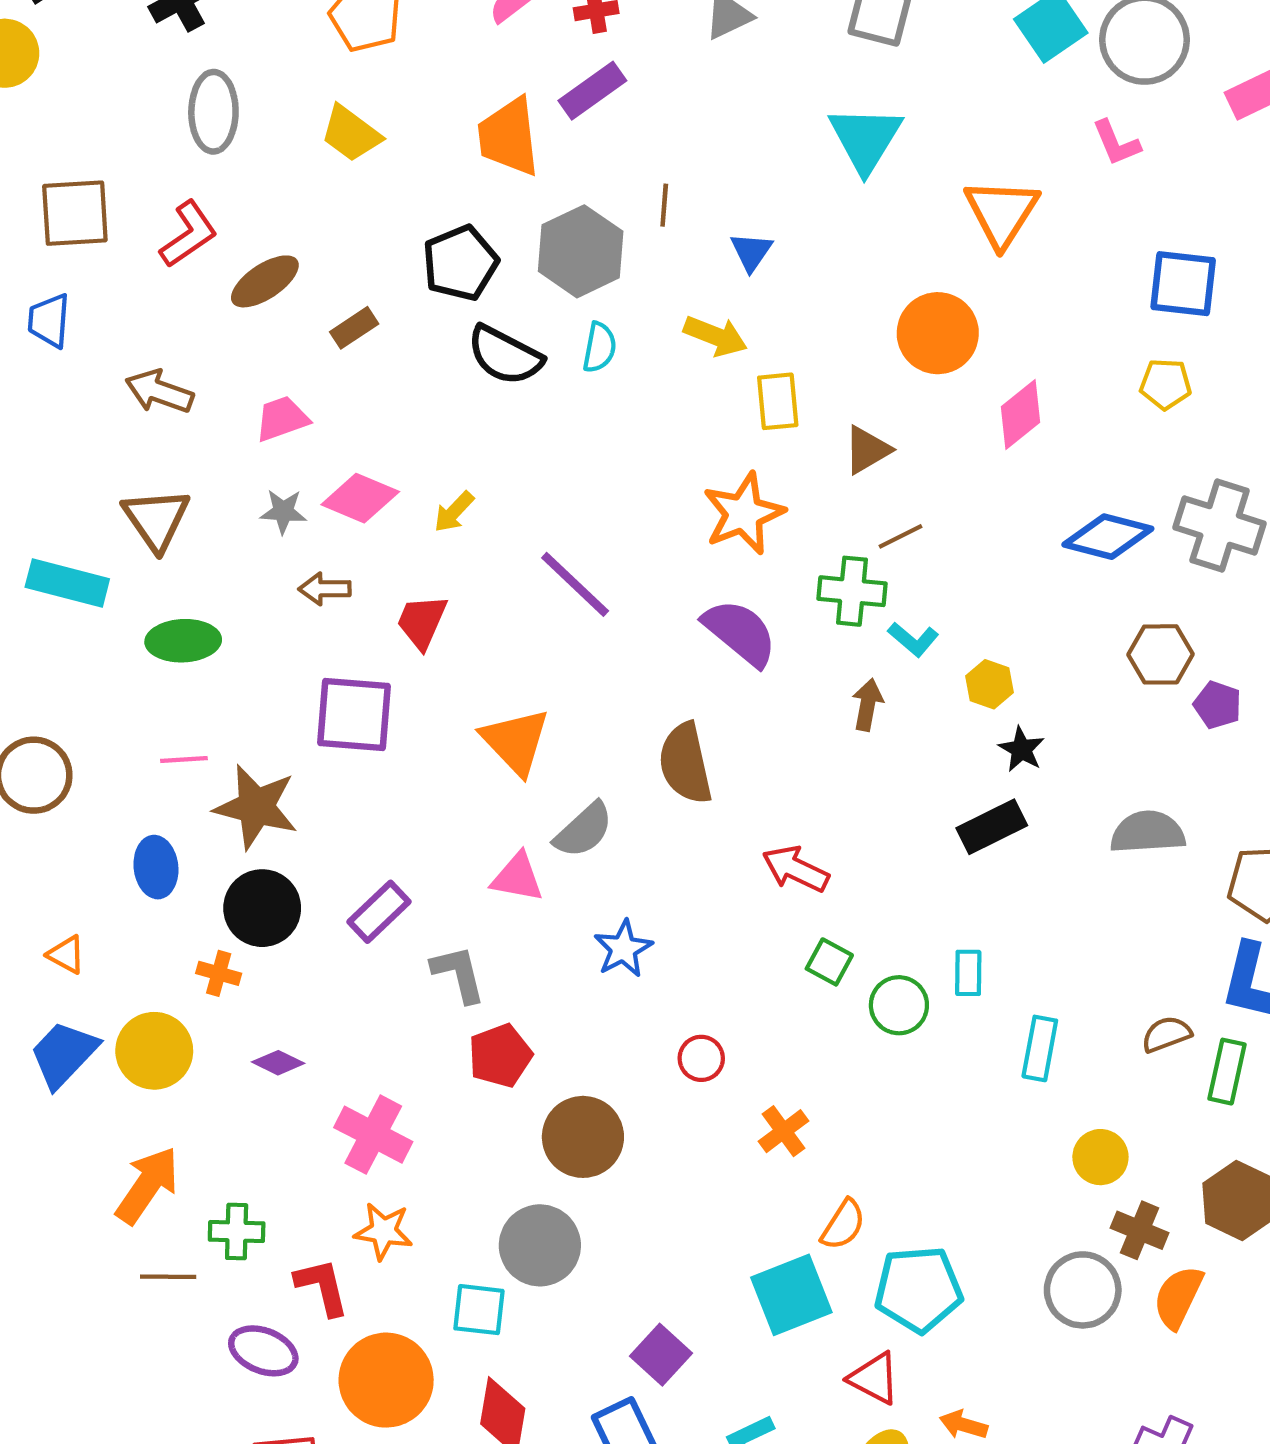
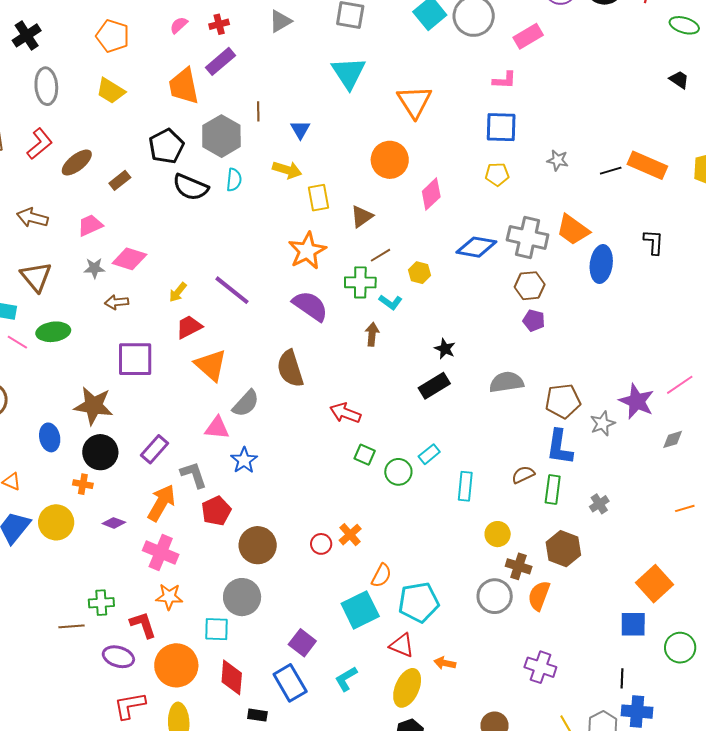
pink L-shape: (1116, 143) -> (504, 80), moved, turned -60
yellow arrow: (454, 512) -> (178, 292), moved
red trapezoid: (422, 622) -> (189, 327), moved, turned 44
brown hexagon: (1160, 654) -> (530, 286), moved
yellow hexagon: (989, 684) -> (420, 273), moved
pink line: (184, 759) -> (17, 342), moved, turned 40
blue star: (623, 949) -> (244, 460), moved
cyan rectangle: (968, 973) -> (429, 454), turned 55
red circle: (701, 1058) -> (321, 544), moved
orange arrow: (147, 1185) -> (161, 503), moved

